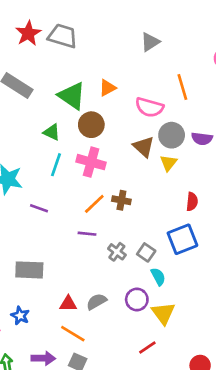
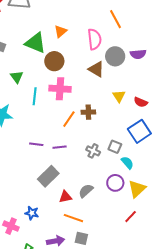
pink semicircle: (149, 107) -> (94, 39), turned -100
green triangle: (52, 132) -> (17, 77), moved, turned 40
yellow triangle: (168, 163) -> (119, 96), moved
red semicircle: (192, 202) -> (141, 102), turned 120
purple line: (39, 208) -> (36, 144), moved
purple line: (87, 234) -> (60, 147), moved
gray rectangle: (29, 270) -> (48, 176), moved, turned -35
yellow triangle: (163, 313) -> (137, 189), turned 36

